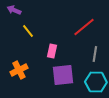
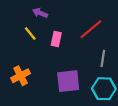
purple arrow: (14, 10) -> (40, 13), moved
pink rectangle: (52, 51) -> (56, 39), moved

